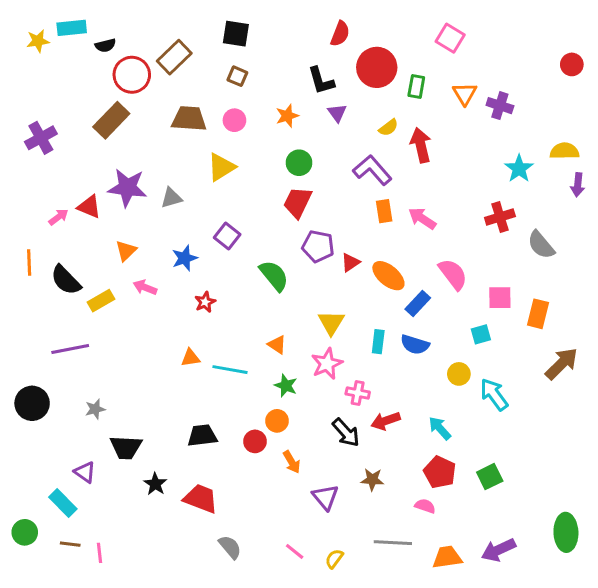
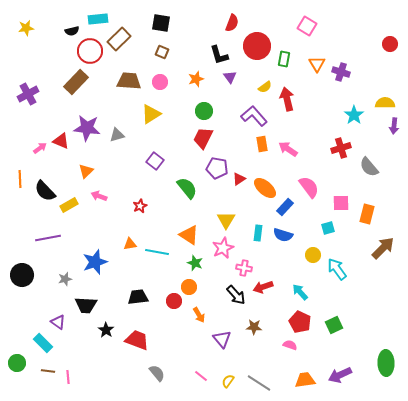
cyan rectangle: (72, 28) -> (98, 19), moved
blue star: (185, 258) -> (95, 262), moved, size x1.4
orange triangle: (277, 345) -> (189, 235), size x1.5
gray line: (393, 543) -> (259, 383), moved, turned 30

